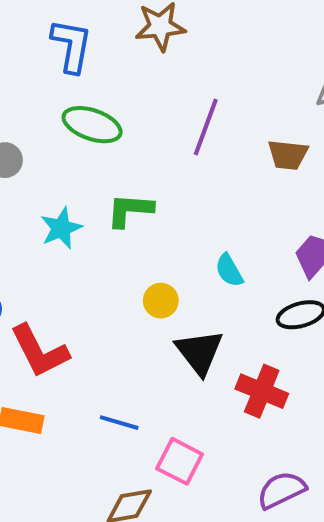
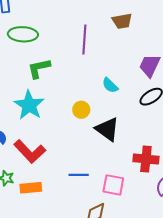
purple line: (206, 127) -> (84, 40), moved
green L-shape: (130, 210) -> (39, 68), moved
cyan star: (61, 228) -> (29, 105), moved, size x1.4
red cross: (262, 391) -> (146, 159), moved

